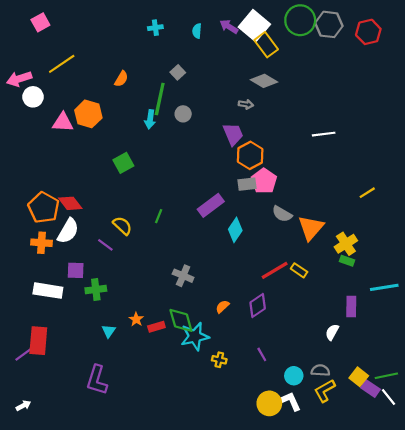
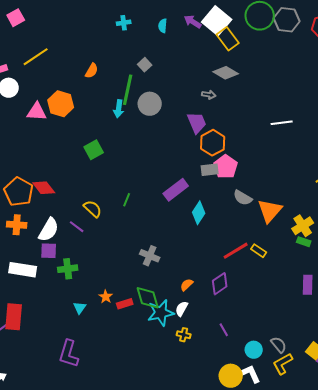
gray circle: (183, 114) -> (150, 104), size x1.5
white semicircle: (68, 231) -> (49, 230), moved
white semicircle: (332, 332) -> (182, 309), moved
gray semicircle: (320, 370) -> (279, 345), turned 48

